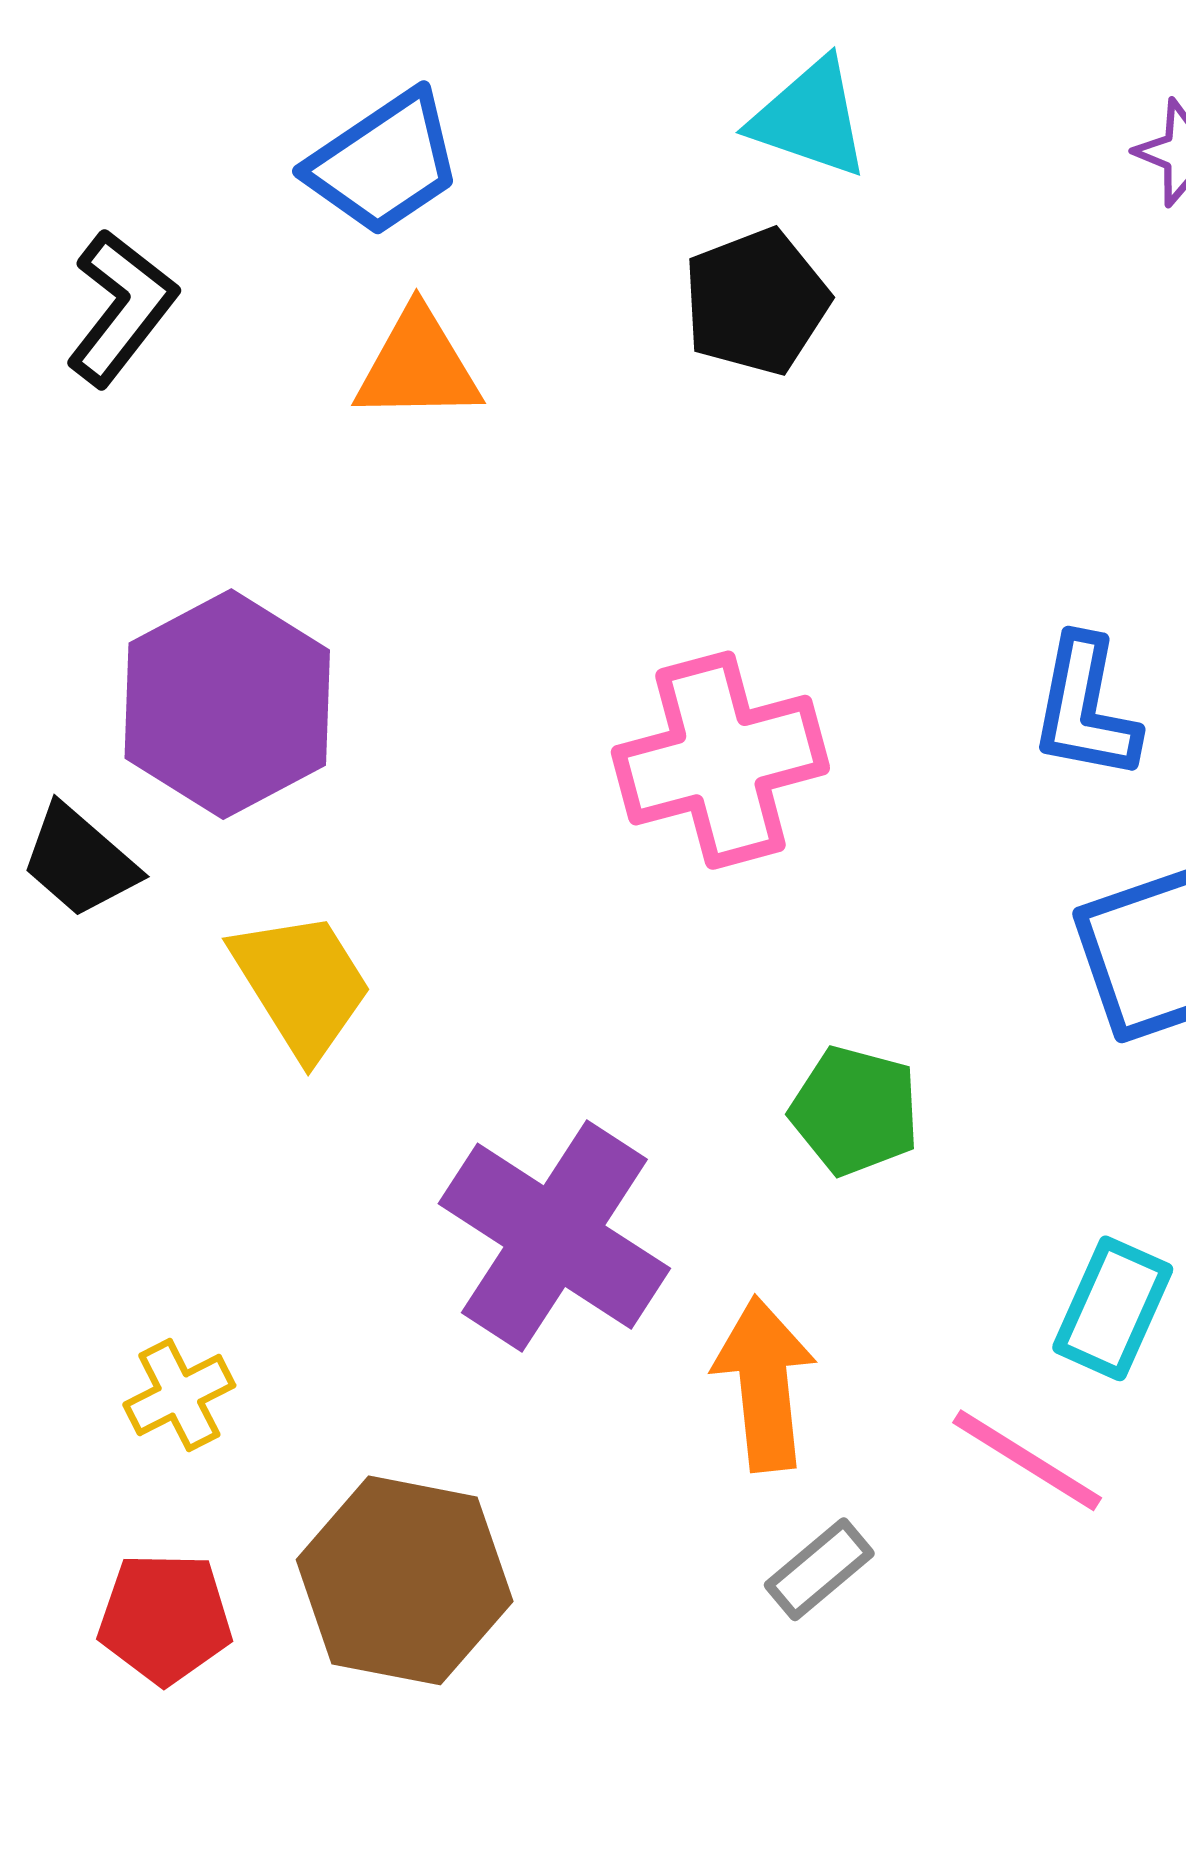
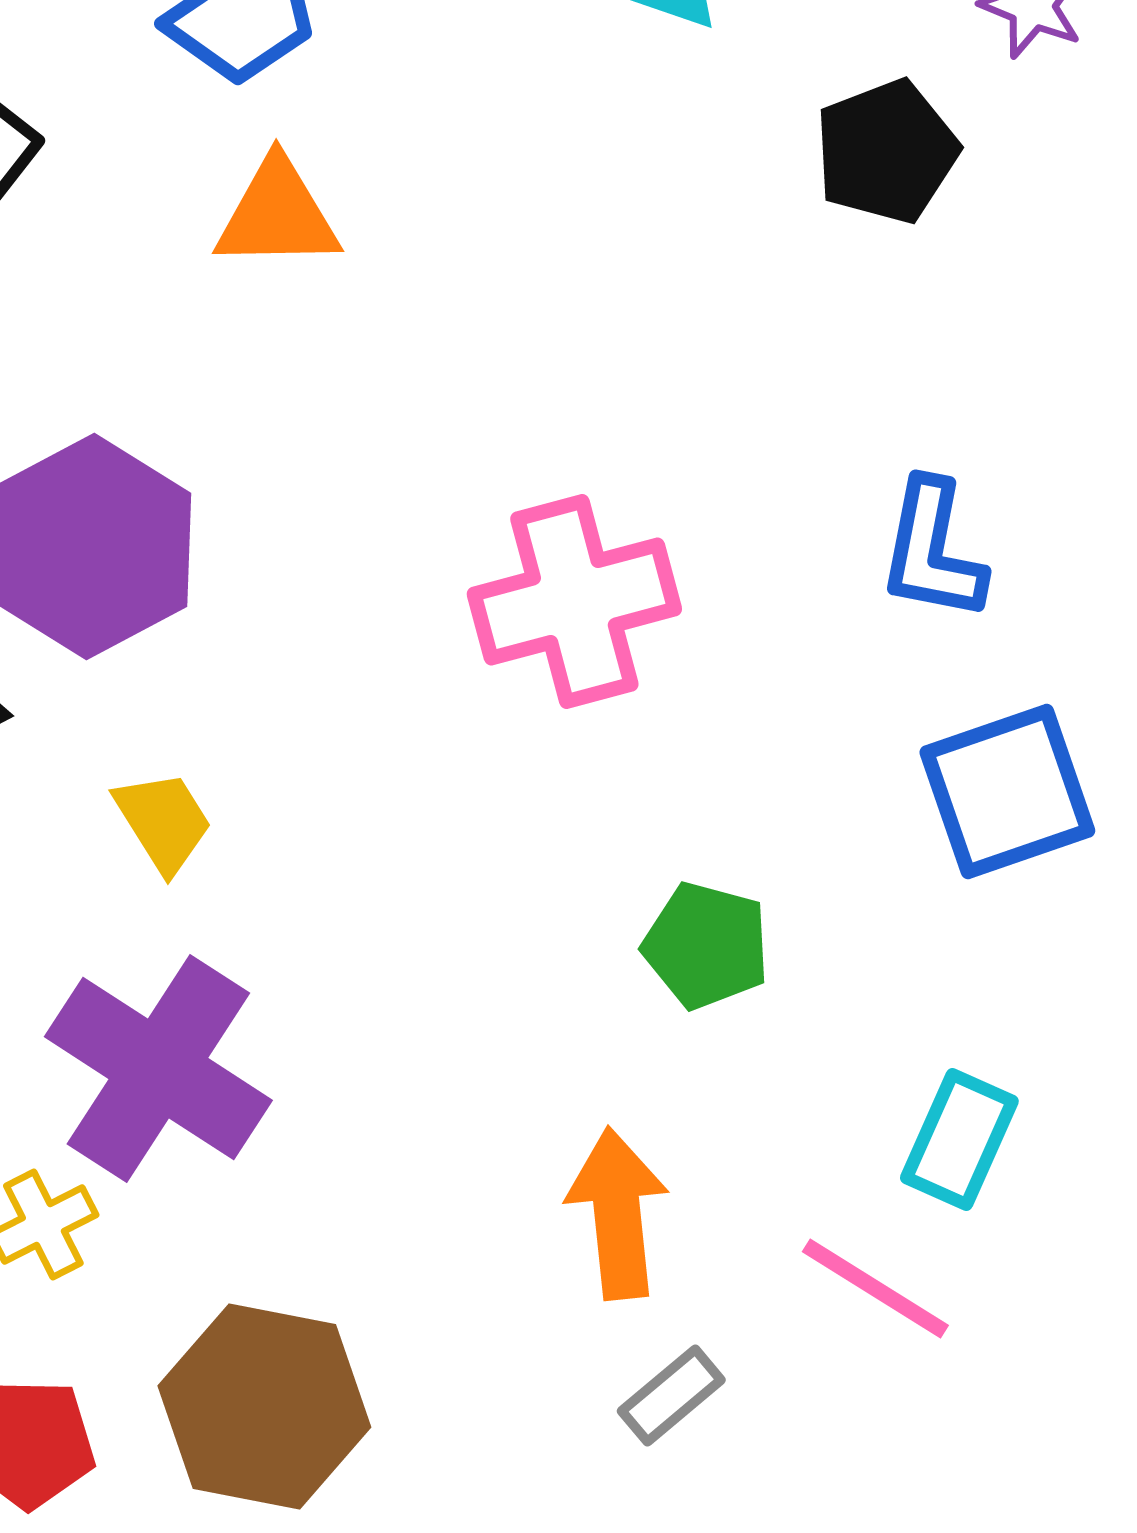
black pentagon: (756, 302) -> (886, 152), moved
yellow trapezoid: (302, 984) -> (163, 822), size x0.7
purple cross: (554, 1236) -> (158, 1068), moved

